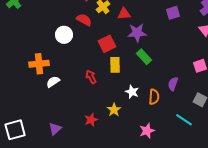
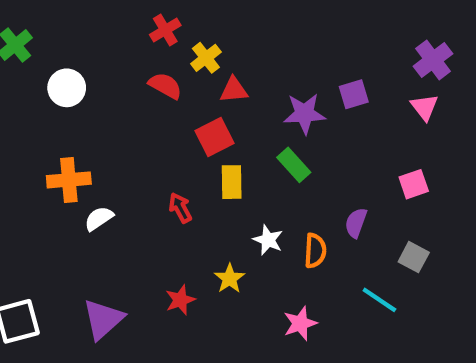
purple square: (173, 13) -> (354, 94), moved
red triangle: (124, 14) -> (234, 90), moved
purple star: (137, 33) -> (304, 114), moved
white circle: (64, 35) -> (67, 88), moved
purple triangle: (55, 129) -> (103, 319), size x1.5

